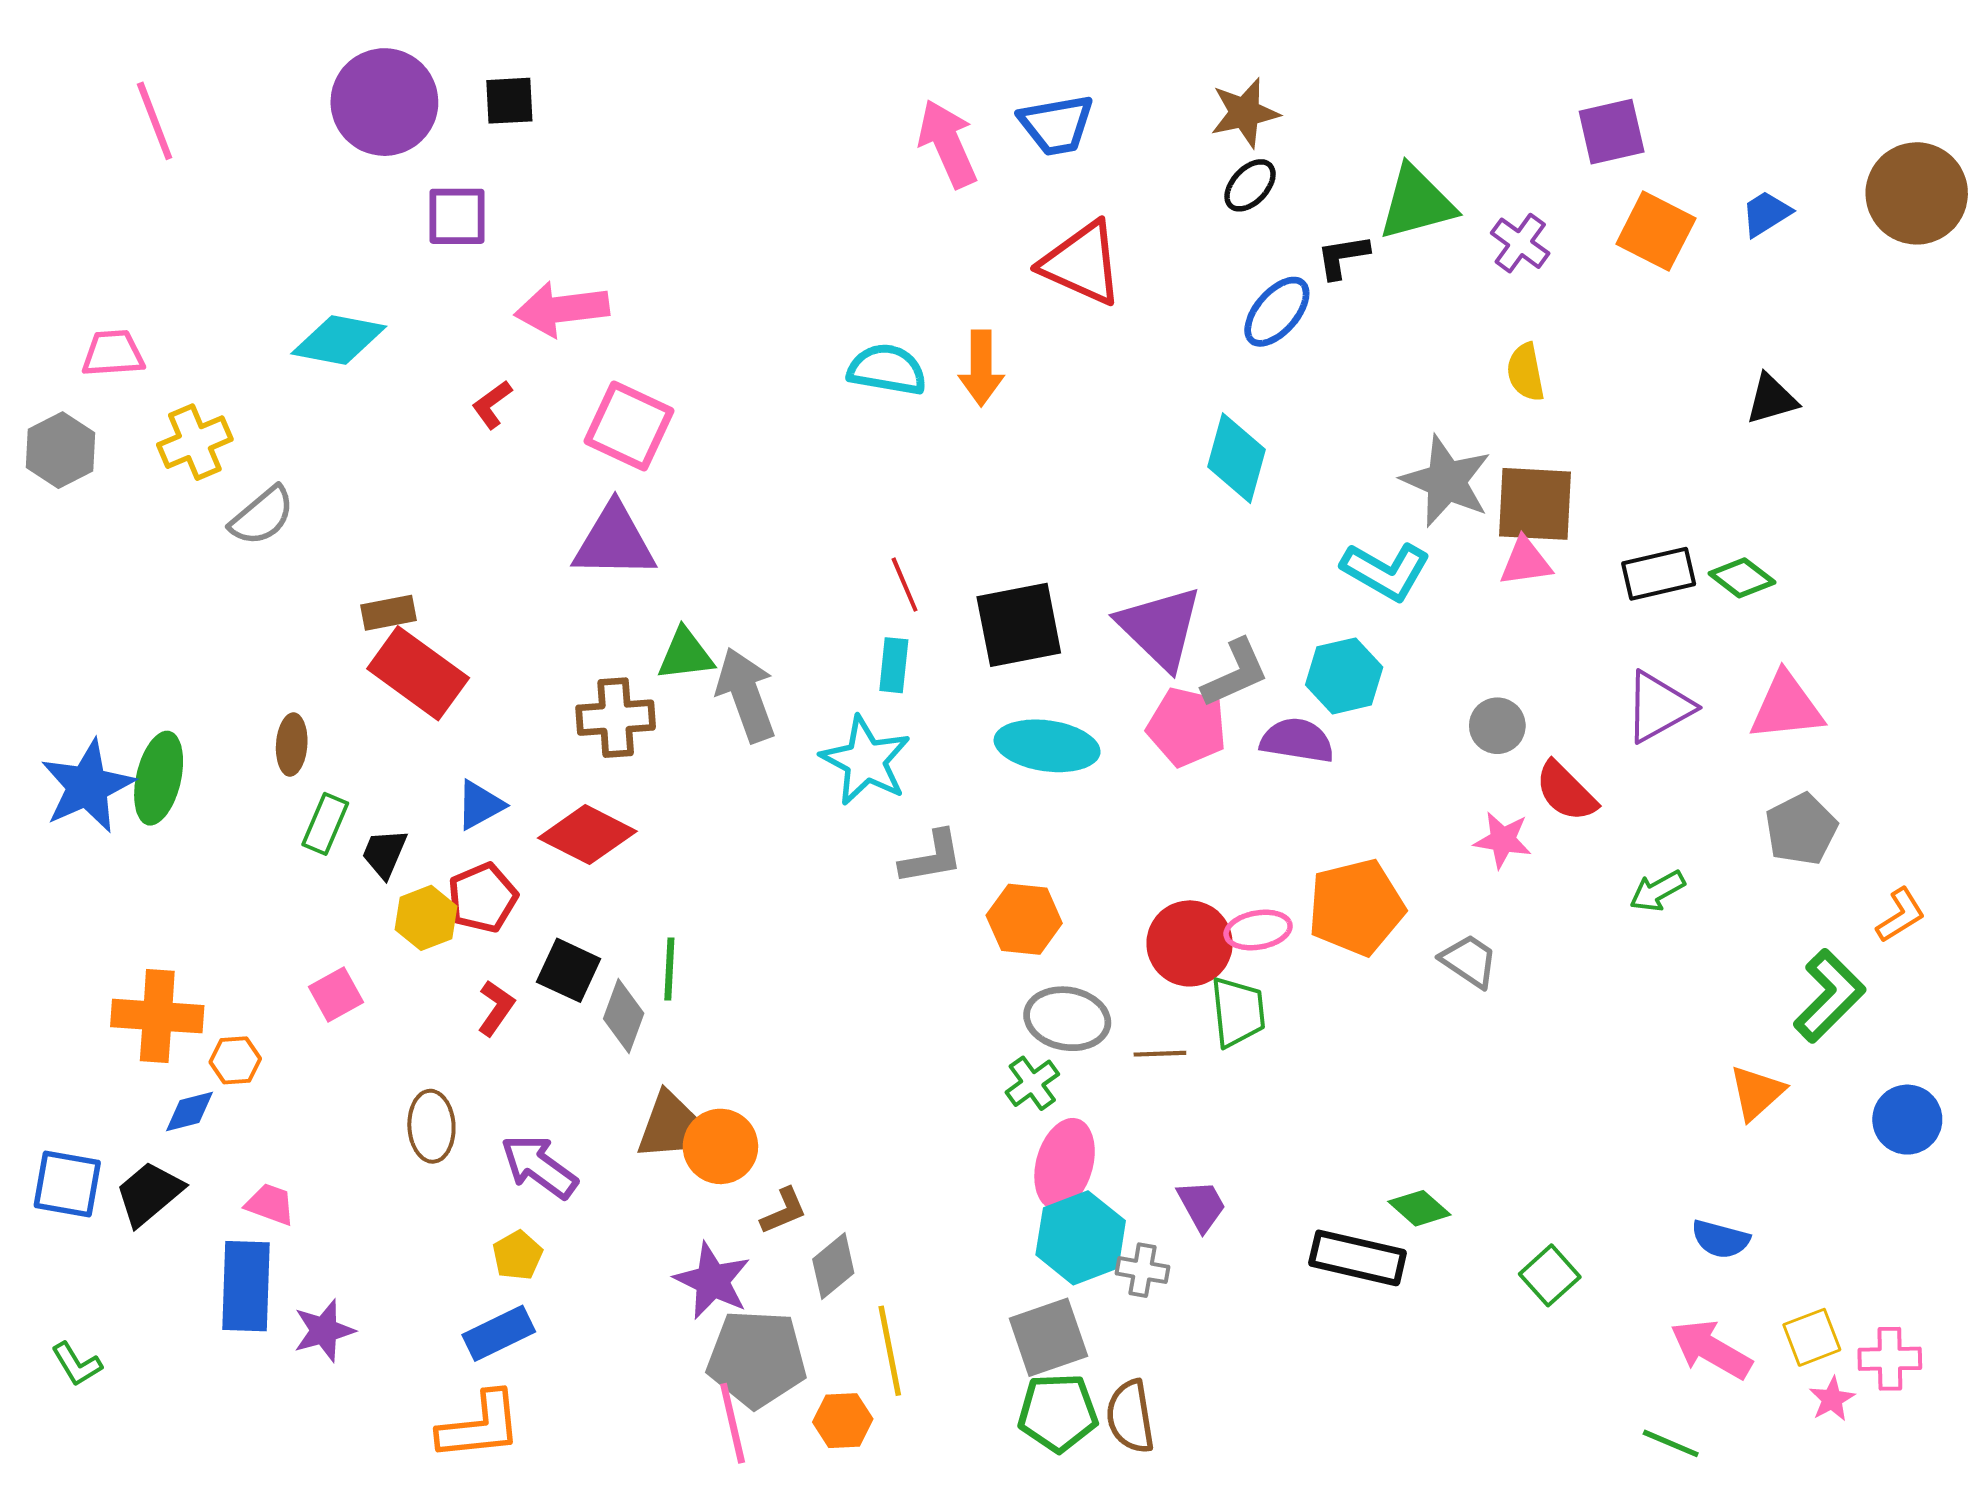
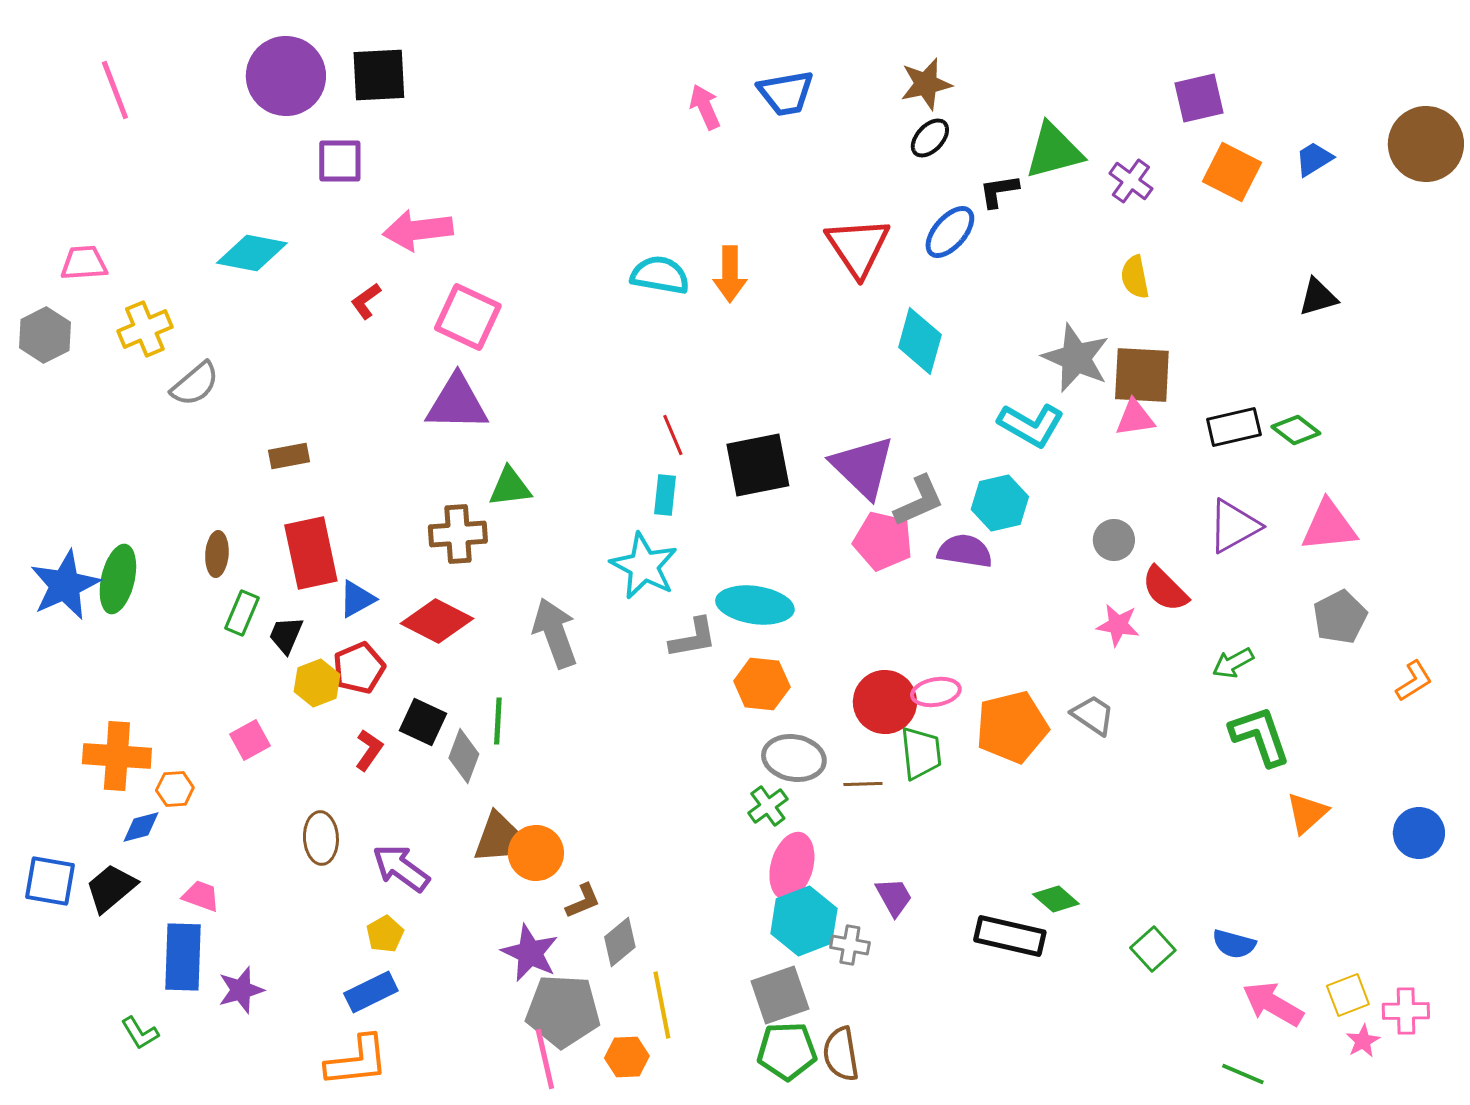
black square: (509, 101) -> (379, 75), size x1.5
pink arrow: (948, 144) -> (705, 107), size x0.7
red triangle: (1082, 263) -> (858, 247), moved, turned 32
red rectangle: (418, 673) -> (311, 553), moved, turned 42
gray arrow: (746, 695) -> (555, 633), moved
cyan ellipse: (1047, 746) -> (755, 605), moved
orange pentagon: (1356, 907) -> (1012, 727), moved
green L-shape: (1829, 996) -> (1260, 736), moved, turned -64
blue semicircle: (1720, 1239) -> (1234, 944), moved
green L-shape: (77, 1364) -> (140, 1033), moved

